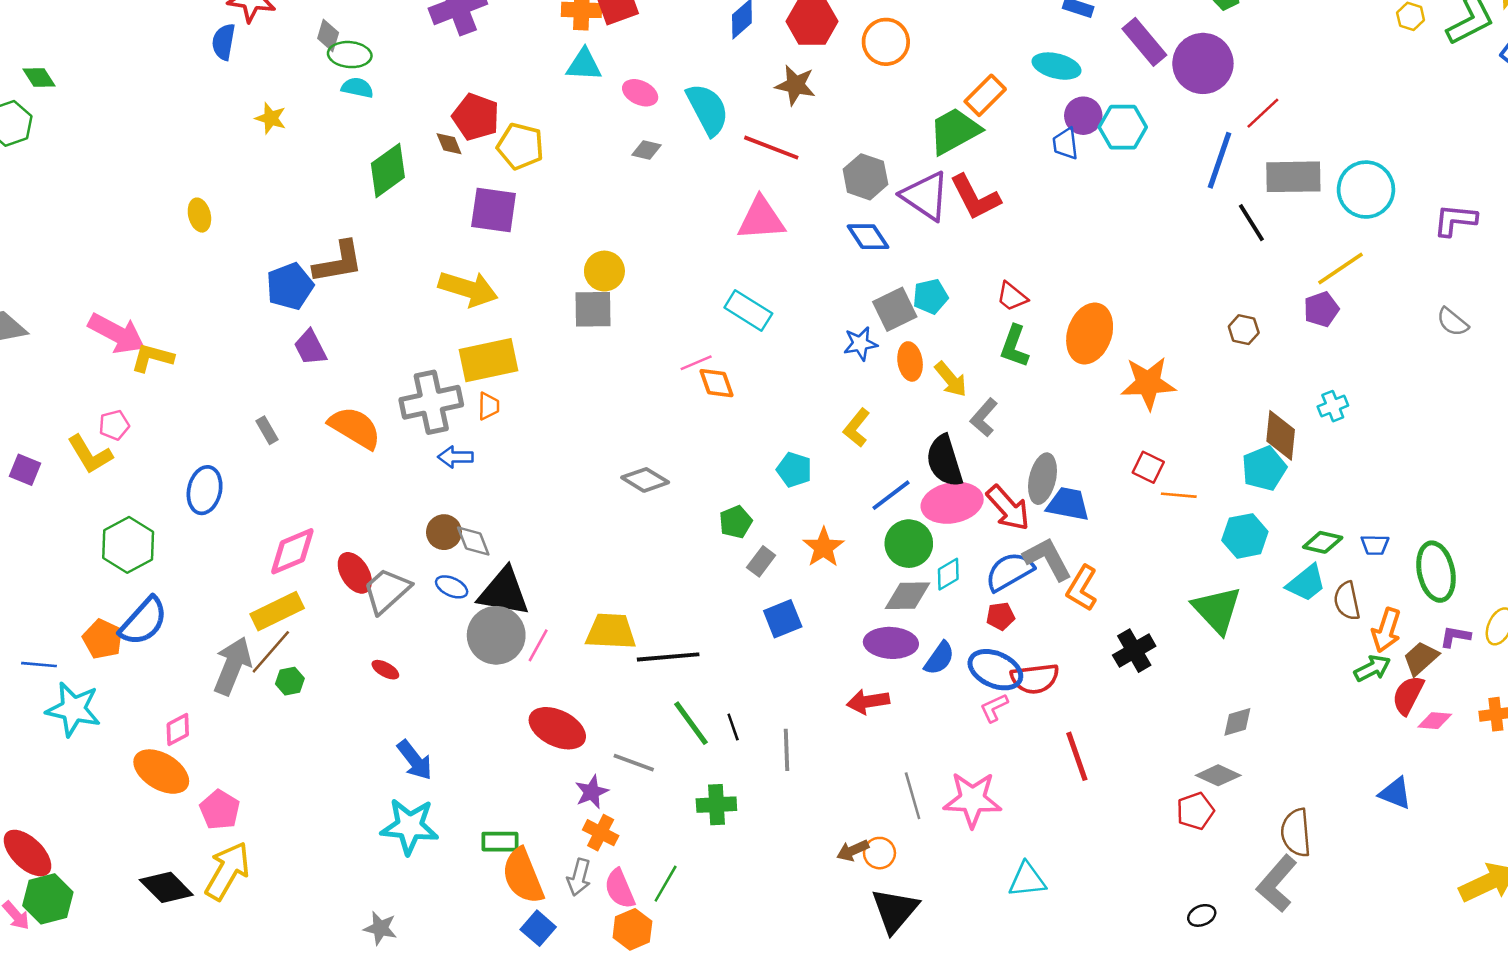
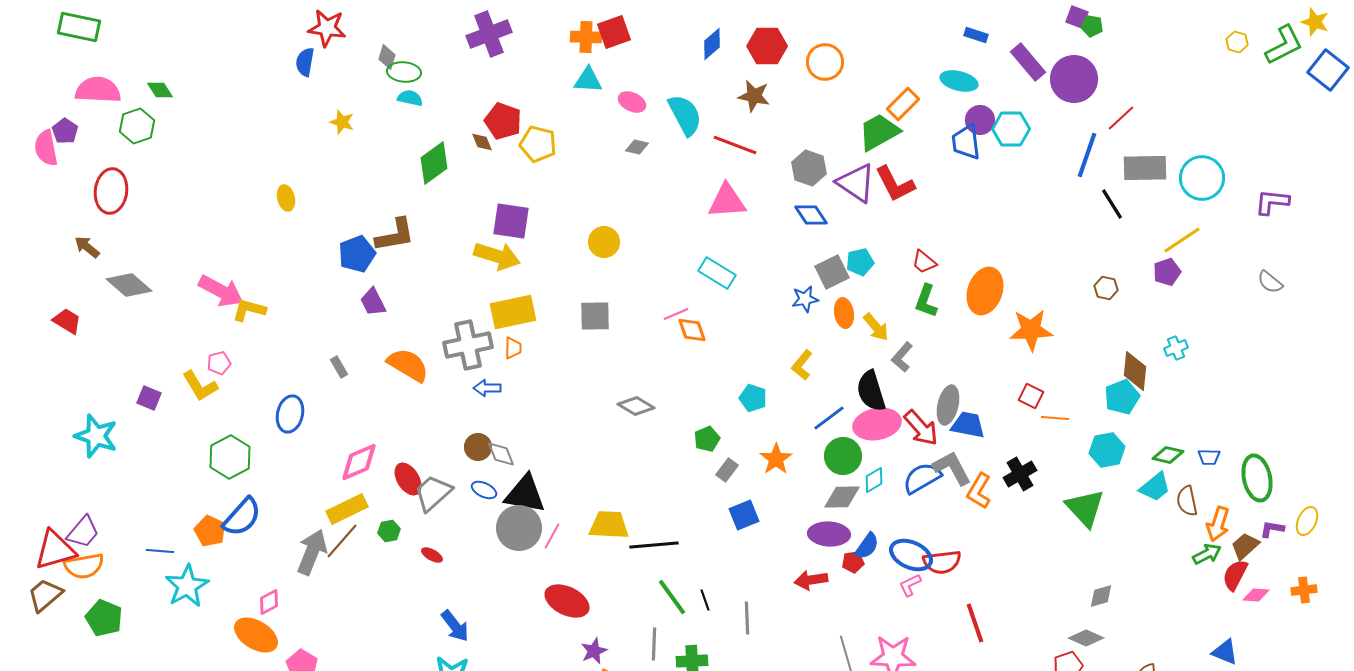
blue trapezoid: (1065, 144) -> (966, 142), size x1.4
purple square: (494, 210) -> (511, 221), moved
gray square: (593, 309) -> (595, 316), moved
red pentagon: (1000, 616) -> (853, 562), moved
black cross: (1134, 651) -> (1020, 474), moved
green hexagon: (290, 681) -> (389, 531), moved
cyan star: (73, 709) -> (187, 586), turned 30
gray line: (634, 763) -> (654, 644), moved, turned 72

